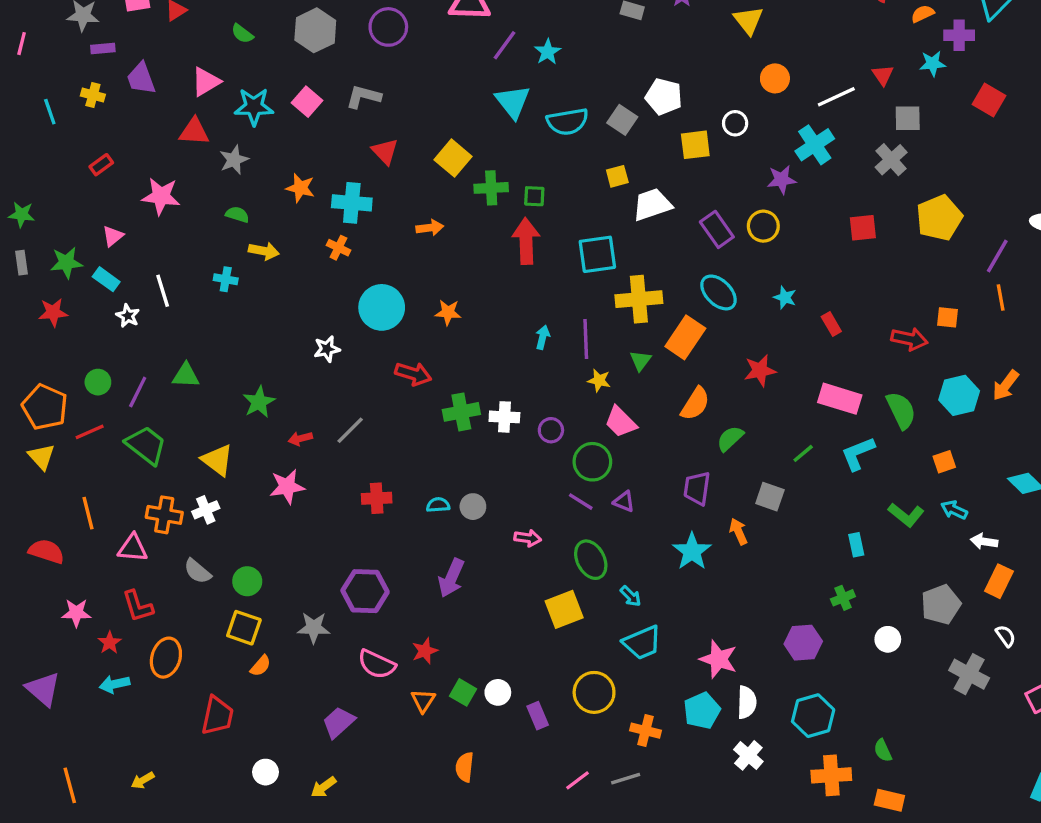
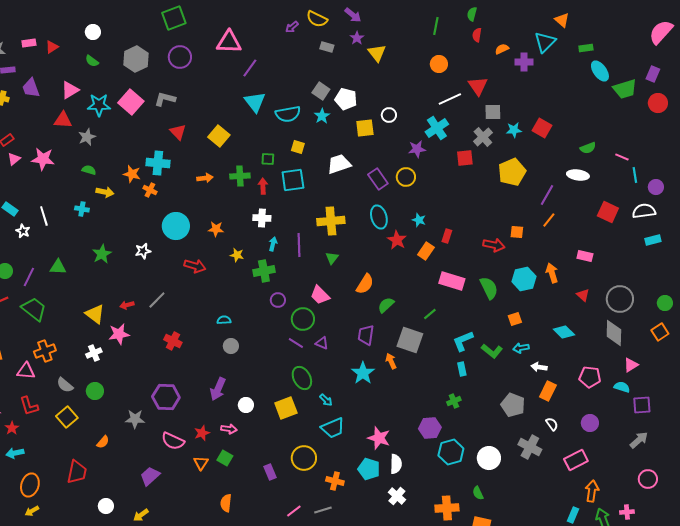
yellow triangle: (748, 20) -> (377, 53), moved
cyan star: (548, 52) -> (322, 116), moved
cyan star: (933, 63) -> (514, 130), moved
red triangle: (883, 75) -> (478, 86), size x1.5
orange circle: (775, 78) -> (439, 64), moved
red square: (989, 100) -> (542, 128), moved
pink square: (307, 102) -> (131, 102), size x1.4
gray square: (622, 120) -> (321, 91), moved
yellow square: (617, 176) -> (298, 147), moved, turned 32
orange star: (300, 188) -> (132, 174), moved
green cross: (491, 188) -> (240, 176), moved
red square: (863, 228) -> (465, 158), moved
pink triangle: (113, 236) -> (14, 159), moved
red arrow: (526, 241) -> (263, 186), size x0.6
cyan square: (597, 254) -> (293, 180), moved
cyan ellipse: (719, 292) -> (379, 217), turned 30
orange line: (1001, 297) -> (549, 220), turned 49
red rectangle: (831, 324) -> (447, 236), turned 48
orange rectangle: (685, 337) -> (426, 251), moved, size x0.7
red star: (760, 370) -> (397, 240), moved, turned -30
yellow star: (599, 380) -> (237, 255), moved
orange arrow: (1006, 385) -> (552, 273), turned 126
green star: (259, 402) -> (102, 254), moved
green cross: (461, 412) -> (264, 271), moved
white cross: (504, 417) -> (262, 218), moved
cyan L-shape: (858, 453) -> (463, 341), moved
yellow triangle: (217, 460) -> (95, 314), moved
gray square: (770, 497) -> (410, 340), size x1.5
red cross: (377, 498) -> (173, 341), turned 30
cyan semicircle: (438, 505) -> (224, 320), moved
white cross: (206, 510) -> (94, 353), moved
cyan arrow: (954, 510) -> (521, 348), turned -35
orange cross: (164, 515) -> (45, 351), turned -30
pink arrow: (528, 538) -> (229, 429), moved
gray pentagon: (941, 604) -> (513, 405), turned -30
yellow square: (244, 628) -> (67, 417), moved, turned 30
white circle: (888, 639) -> (489, 458), moved, size x1.5
orange ellipse: (166, 658) -> (30, 485), moved
white circle: (498, 692) -> (246, 405), moved
cyan pentagon: (702, 711) -> (369, 469), turned -30
cyan hexagon: (813, 716) -> (451, 452), moved

